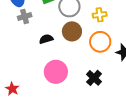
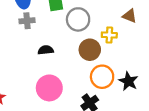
brown circle: (72, 31) -> (90, 50), moved
orange circle: (100, 42) -> (102, 77), moved

